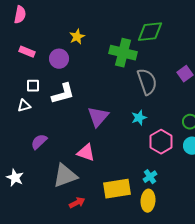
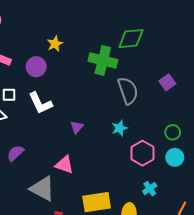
white L-shape: (63, 94) -> (40, 103), turned 80
purple triangle: (98, 117) -> (77, 127), size x0.6
gray triangle: (65, 176) -> (42, 189), turned 48
cyan cross: (150, 177) -> (150, 189), moved

